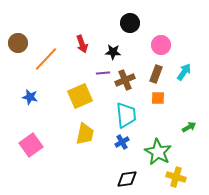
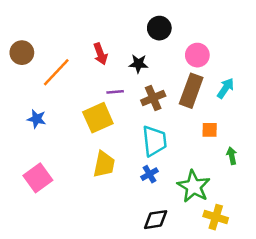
purple line: (103, 73) -> (115, 92), moved
brown rectangle: (156, 74) -> (191, 91), size x1.5
orange square: (158, 98) -> (210, 130), moved
green arrow: (189, 127) -> (232, 156), turned -72

